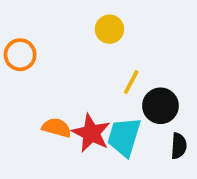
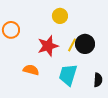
black circle: (160, 106) -> (85, 44), moved
red star: (91, 133) -> (48, 46), moved, turned 30

